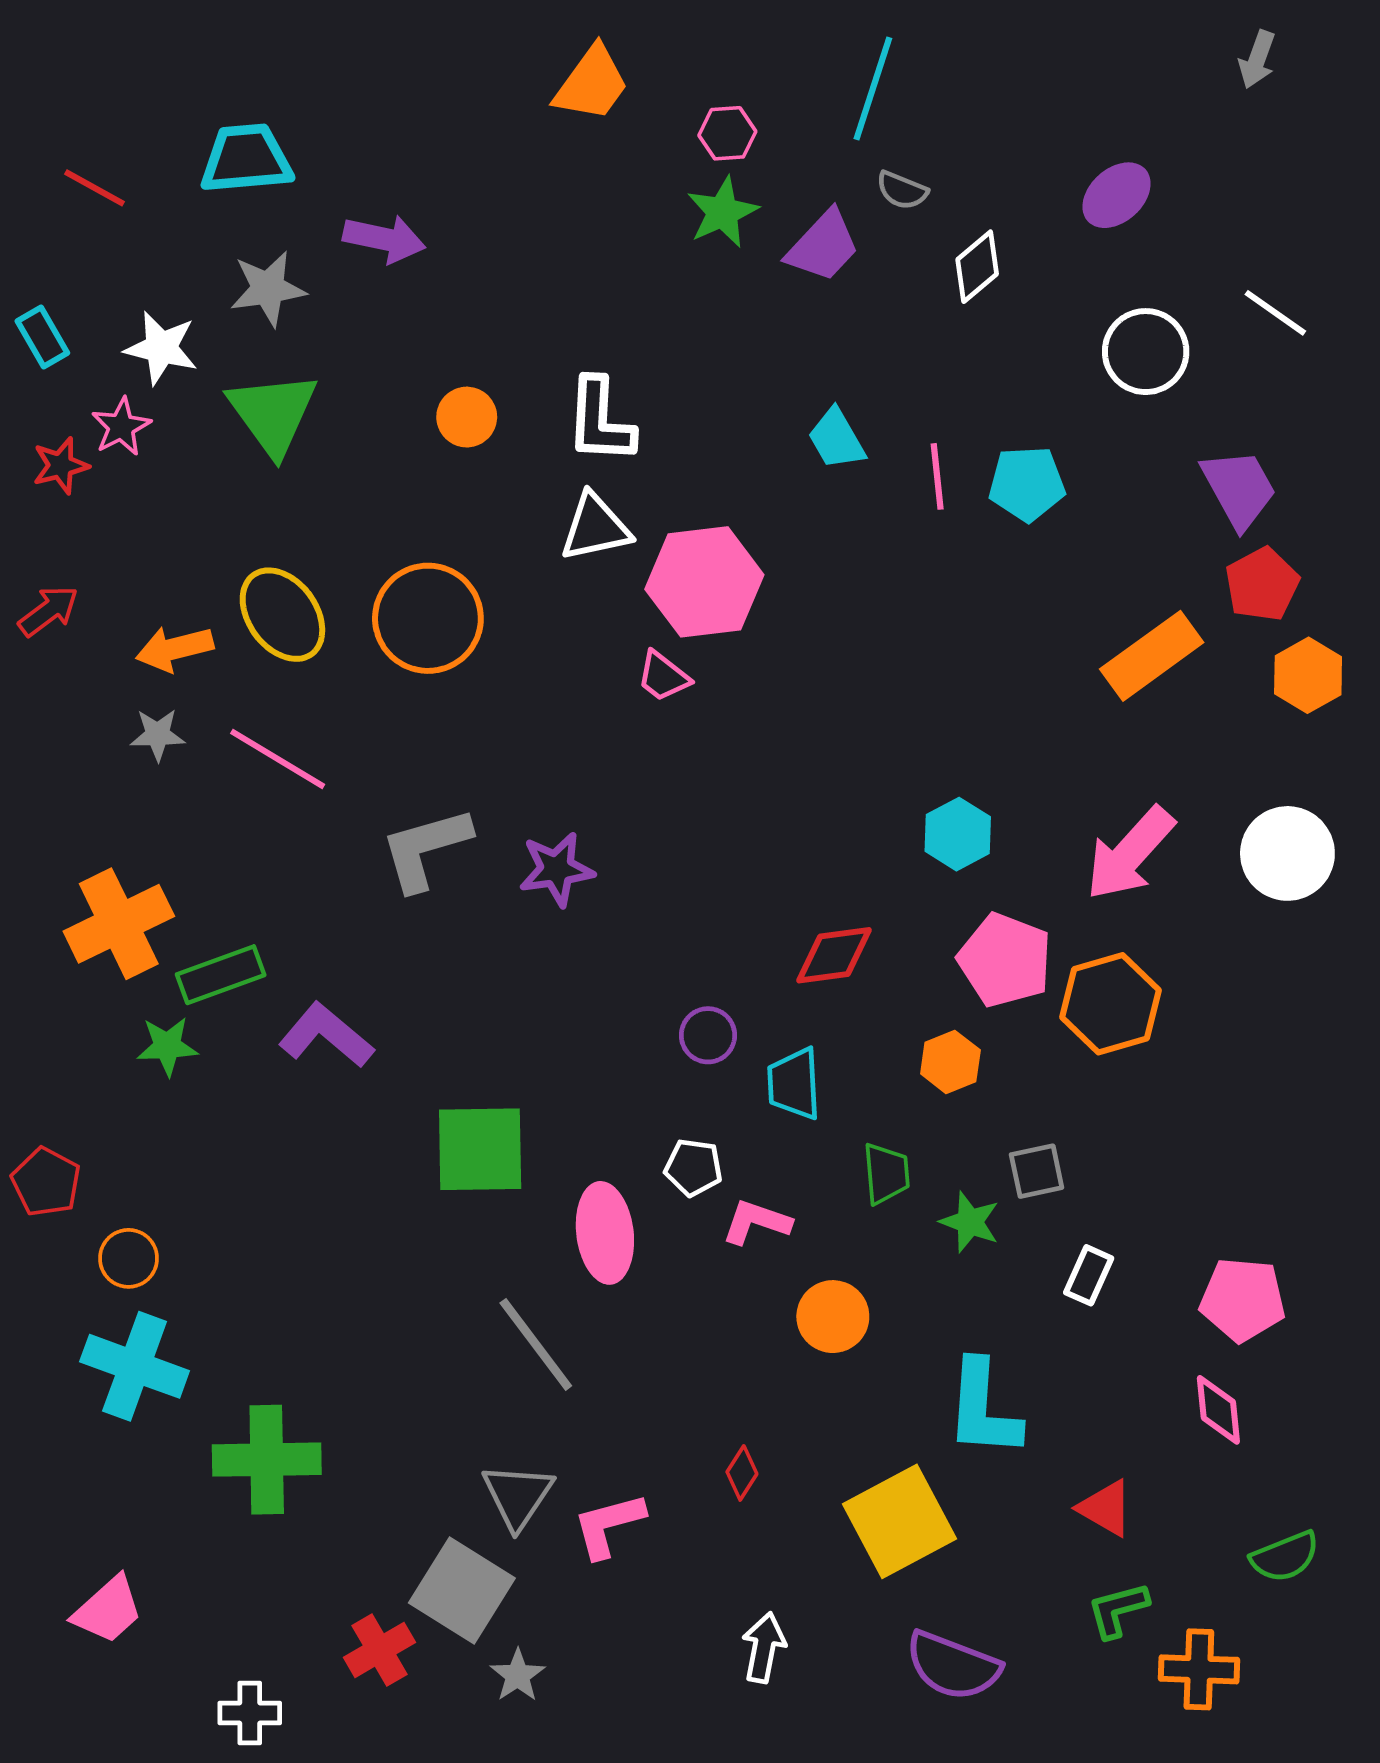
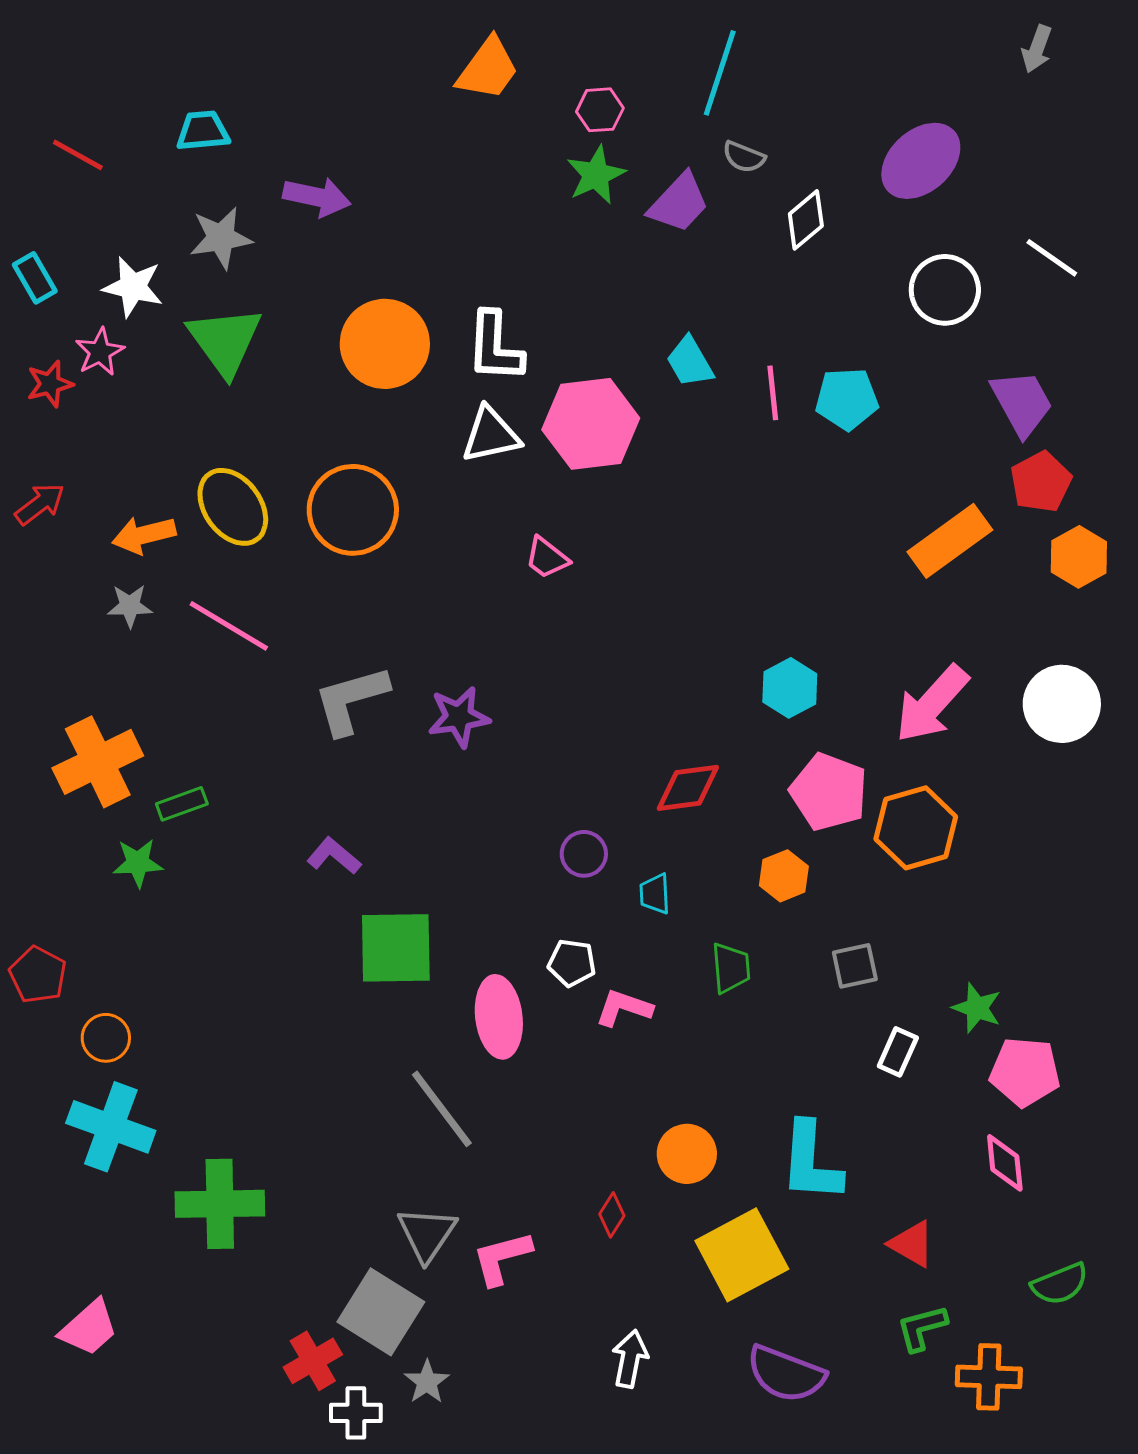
cyan trapezoid: (246, 159) -> (203, 131), size x0.7
purple ellipse: (1117, 195) -> (921, 161), size x1.4
orange circle: (467, 417) -> (385, 344), size x1.8
pink hexagon: (704, 582) -> (591, 424), moved
green rectangle: (221, 975) -> (182, 804), size x0.7
purple L-shape: (326, 1035) -> (334, 856), moved, size x0.7
cyan trapezoid: (794, 1084) -> (655, 894), size x0.7
green star: (970, 1222) -> (977, 1008), moved
orange circle: (833, 1317) -> (687, 1154), moved
white cross: (250, 1713) -> (356, 1413), moved

